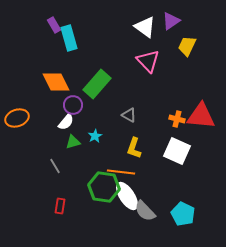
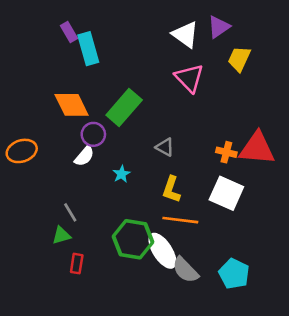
green triangle: (73, 142) -> (61, 235), moved
orange line: (121, 172) -> (180, 220), moved

